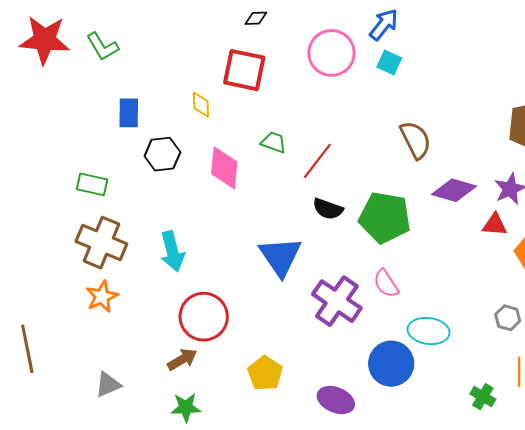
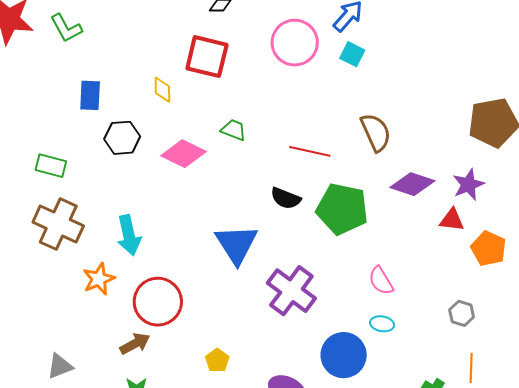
red line: (317, 161) -> (310, 151), moved, turned 63
pink diamond: (224, 168) -> (184, 154), turned -72
pink semicircle: (386, 284) -> (381, 281), moved
orange star: (102, 297) -> (99, 279), moved
cyan ellipse: (429, 331) -> (382, 324), size x0.6
yellow pentagon: (265, 373) -> (217, 360), size x0.7

